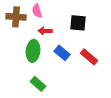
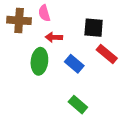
red rectangle: (89, 57) -> (107, 54), moved
green rectangle: (38, 84) -> (78, 105), moved

